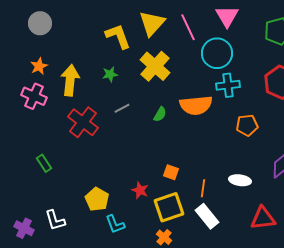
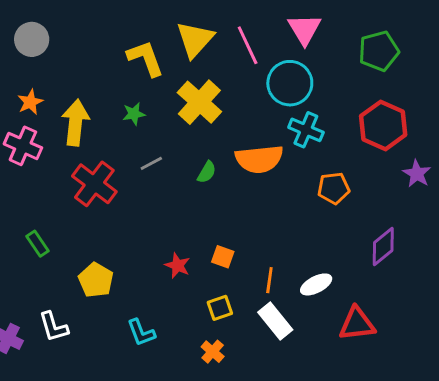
cyan cross: (228, 85) -> (306, 130), turned 30
white ellipse: (240, 180) -> (316, 284), moved, turned -35
red star: (140, 190) -> (178, 265), moved
yellow pentagon: (97, 199) -> (96, 280), moved
yellow square: (169, 207) -> (220, 308), size x0.6

